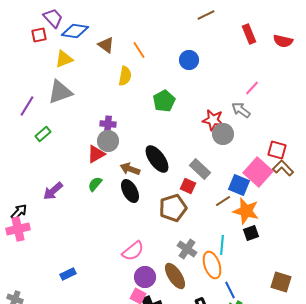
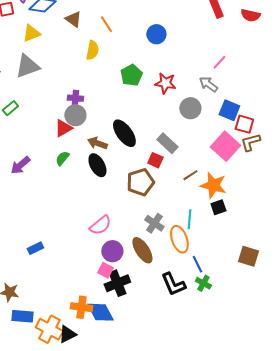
red star: (213, 120) -> (165, 83), moved
brown L-shape: (283, 168) -> (250, 142), turned -60
blue square: (239, 185) -> (229, 110), moved

